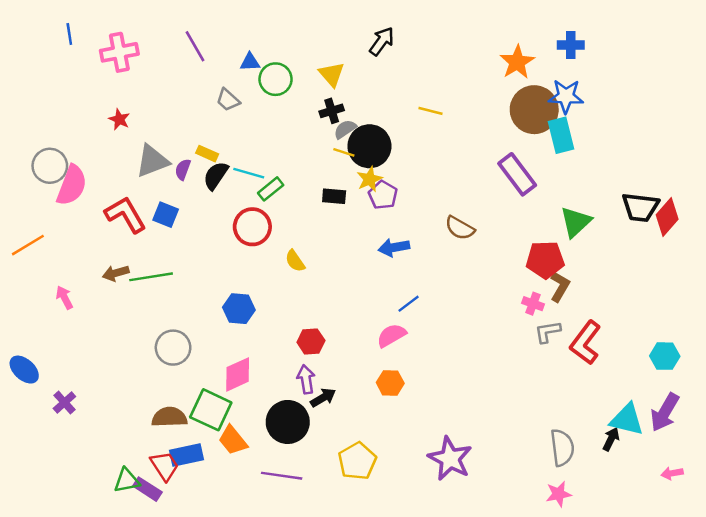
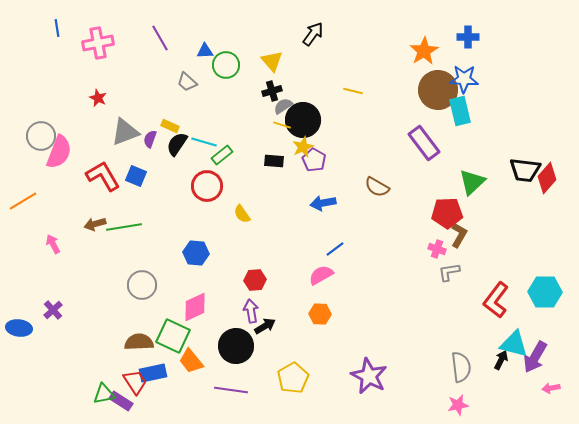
red L-shape: (585, 343) -> (496, 300), moved
cyan hexagon: (665, 356) -> (545, 292), size x1.4
blue ellipse: (24, 370) -> (19, 328), moved, turned -35
purple cross: (64, 402) -> (53, 310), moved
purple arrow: (665, 412) -> (535, 357), moved

